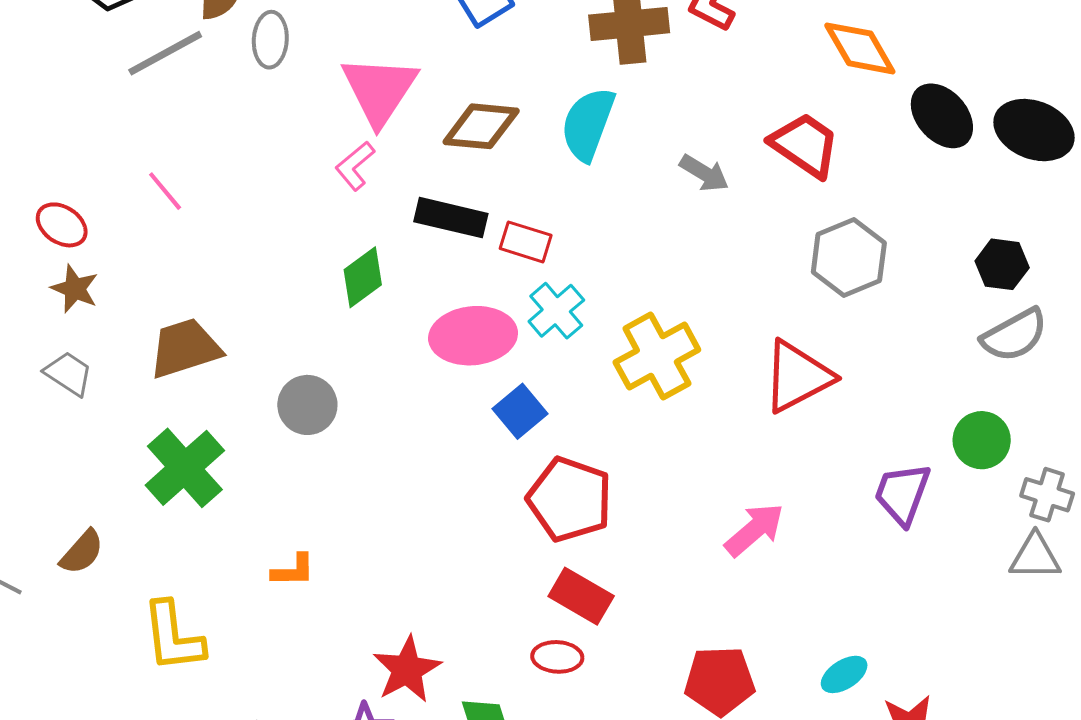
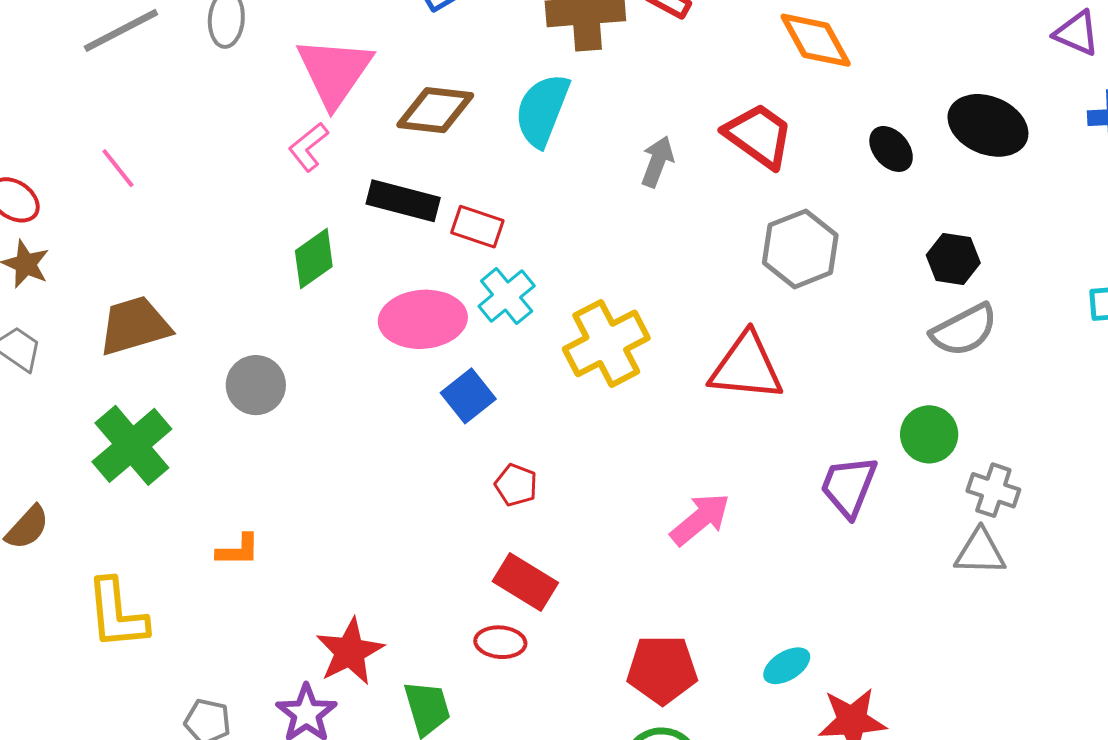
black ellipse: (942, 116) -> (891, 149), moved, size x0.7
gray arrow: (704, 173) -> (657, 162), turned -102
red triangle: (797, 377) -> (746, 367), turned 32
red pentagon: (570, 499) -> (516, 485), size x0.5

